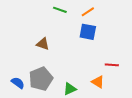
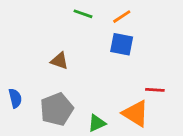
orange triangle: (98, 82) -> (136, 113), size x1.5
blue semicircle: (18, 83) -> (15, 98), moved, turned 40

